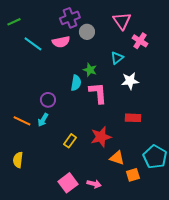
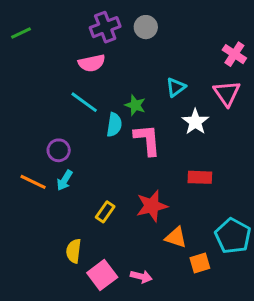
pink triangle: (122, 21) -> (227, 93), moved
gray circle: (87, 32) -> (146, 27), moved
pink cross: (140, 41) -> (234, 54), moved
cyan line: (33, 44) -> (84, 102), moved
white star: (130, 81) -> (195, 122), turned -30
purple circle: (48, 100) -> (59, 150), moved
yellow semicircle: (18, 160) -> (74, 251), moved

